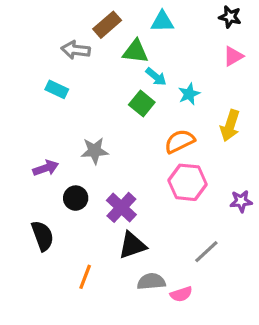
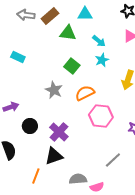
gray arrow: (76, 50) -> (26, 15), moved
cyan arrow: (156, 77) -> (99, 41), moved
orange semicircle: (180, 141) -> (85, 93), moved
gray star: (95, 151) -> (54, 90), moved, turned 30
black triangle: (132, 245) -> (54, 156), moved

